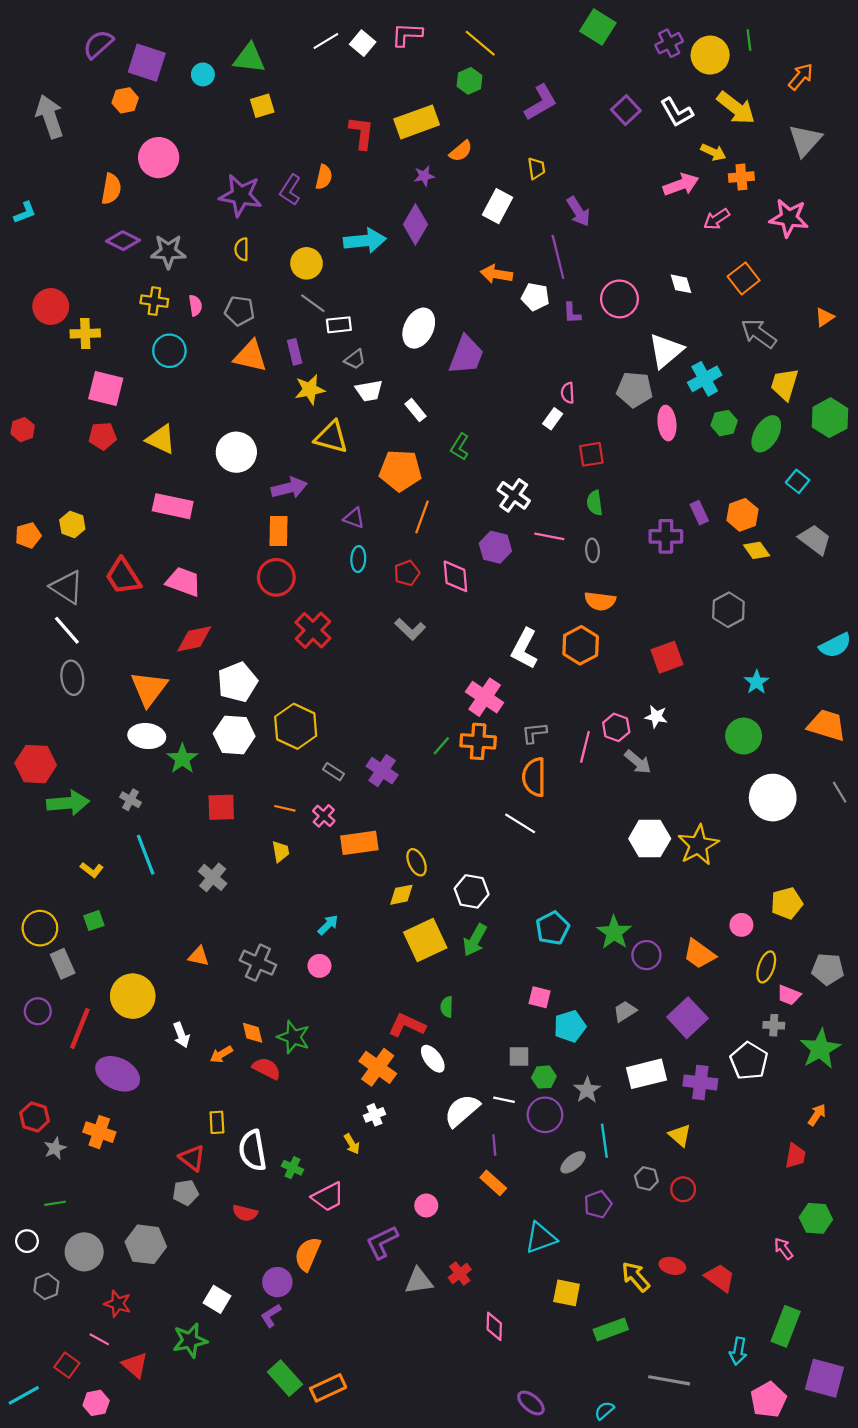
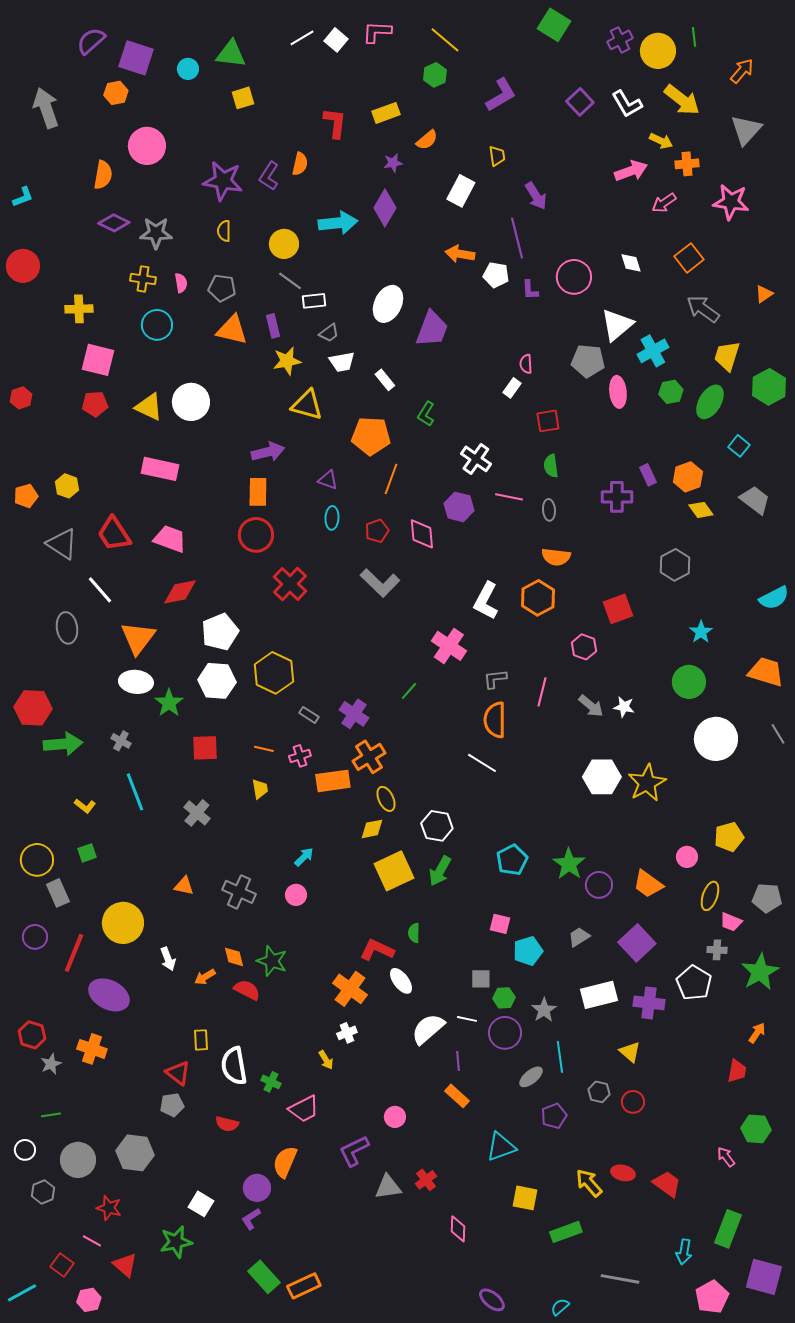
yellow rectangle: (417, 122) -> (386, 113), size x0.7
red circle: (51, 306) -> (23, 266), moved
white circle: (236, 452) -> (191, 402), moved
gray L-shape: (410, 629) -> (380, 583), size x1.4
white line: (67, 630) -> (100, 590), moved
white star: (656, 717) -> (624, 707), moved
pink hexagon: (616, 727) -> (584, 647), moved
orange cross: (478, 741) -> (369, 757), moved, turned -36
pink cross: (324, 816) -> (300, 756), turned 30

